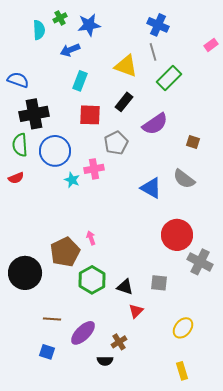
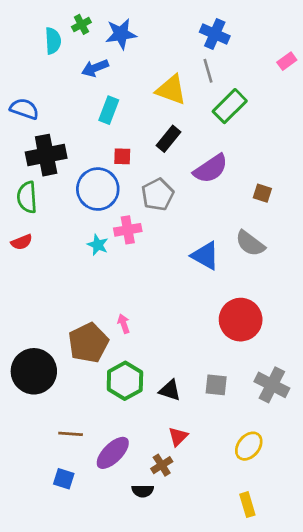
red square: (90, 115) -> (122, 156), size x0.6
blue circle: (55, 151) -> (98, 189), moved
gray cross: (200, 262) -> (272, 385), moved
red triangle: (136, 311) -> (178, 437), moved

